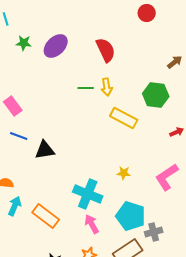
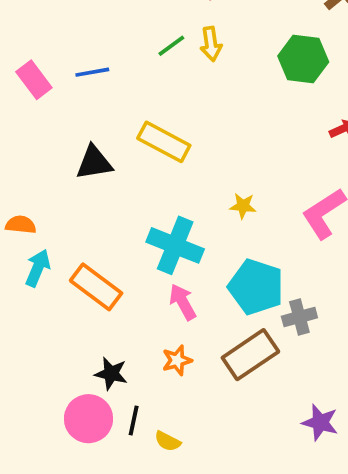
green line: (86, 88) -> (171, 46), turned -35
yellow rectangle: (124, 118) -> (164, 142), moved
blue line: (19, 136) -> (92, 72), moved, turned -30

